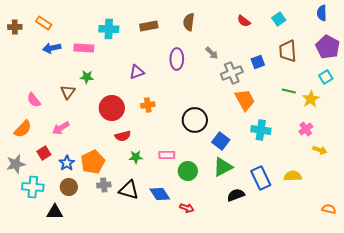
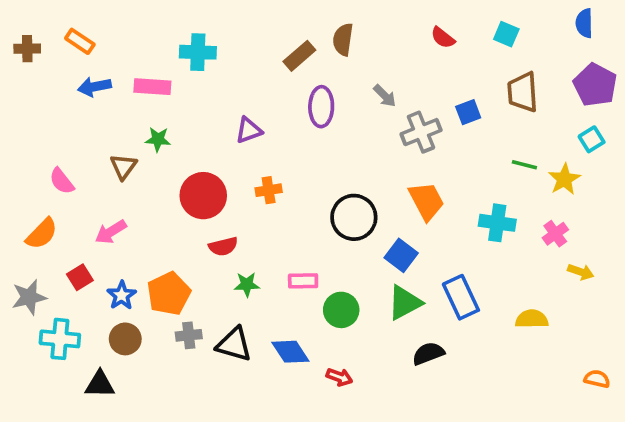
cyan square: (279, 19) -> (506, 34), turned -32
brown rectangle: (149, 26) -> (299, 56), moved, turned -30
orange trapezoid: (245, 100) -> (426, 201), moved
cyan cross: (261, 130) -> (497, 223), moved
blue rectangle: (261, 178) -> (461, 297), moved

